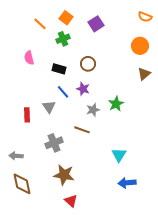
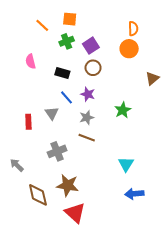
orange semicircle: (145, 17) -> (133, 29), moved, turned -112
orange square: (66, 18) -> (70, 19), turned -32
purple square: (96, 24) -> (91, 46), moved
orange circle: (140, 46) -> (129, 49), moved
gray star: (93, 110) -> (87, 118), moved
gray arrow: (16, 156) -> (17, 165), turned 40
brown diamond: (22, 184) -> (38, 195), moved
red triangle: (71, 201) -> (75, 213), size x1.5

